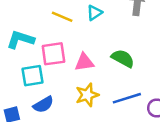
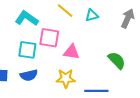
green semicircle: (123, 58) -> (117, 60), moved

